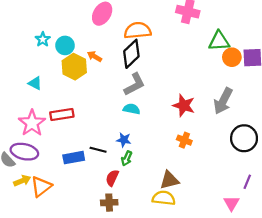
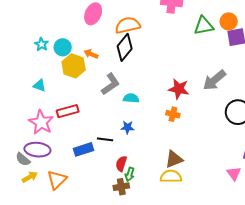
orange circle: (232, 57) -> (229, 21), moved
gray L-shape: (135, 84) -> (110, 84), moved
gray arrow: (223, 101) -> (214, 80), turned 30
orange cross: (184, 140) -> (173, 114), moved
green arrow: (127, 158) -> (130, 174), moved
yellow arrow: (22, 181) -> (30, 177), moved

